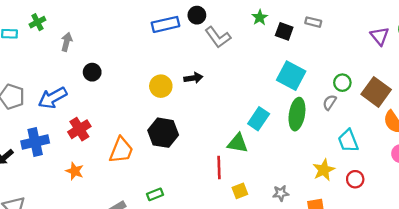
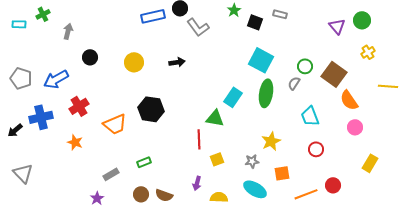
yellow circle: (161, 86) -> (134, 62), moved
orange trapezoid: (121, 150) -> (115, 124), turned 45
yellow star: (324, 170) -> (271, 141), moved

